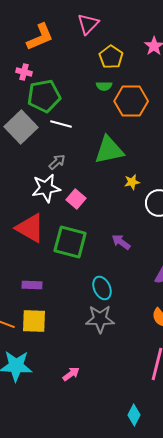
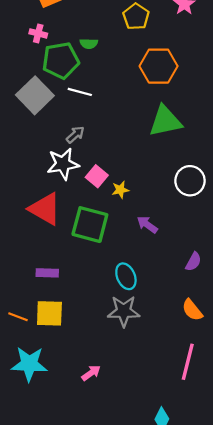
green semicircle: (104, 86) -> (89, 44), moved
green triangle: (109, 150) -> (165, 121), moved
yellow star: (132, 182) -> (120, 190), moved

